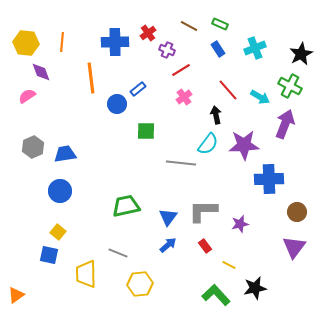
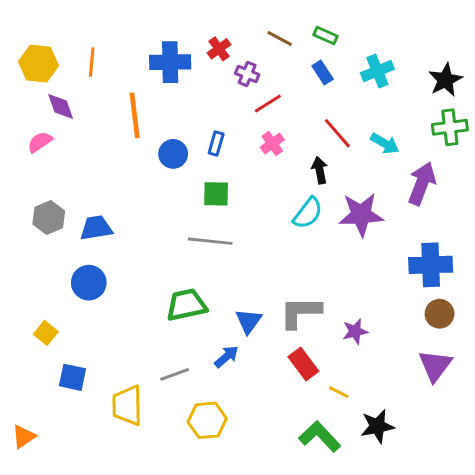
green cross: (290, 86) -> (450, 127), moved, turned -35
blue rectangle: (138, 89) -> (216, 144), moved, turned -35
gray line: (181, 163) -> (210, 241), moved
blue cross: (269, 179) -> (431, 265), moved
yellow square: (58, 232) -> (46, 333), moved
blue arrow: (168, 245) -> (226, 357), moved
red rectangle: (205, 246) -> (303, 364), size x1.5
gray line: (118, 253) -> (175, 374), turned -42

